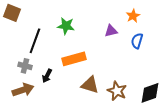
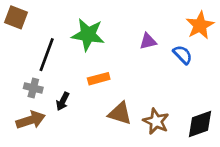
orange star: (133, 16) -> (200, 25), moved, size x1.5
green star: (66, 26) -> (88, 35), size x1.4
blue semicircle: (137, 41) -> (183, 55), turned 119
orange rectangle: (74, 59) -> (99, 79), size x0.7

